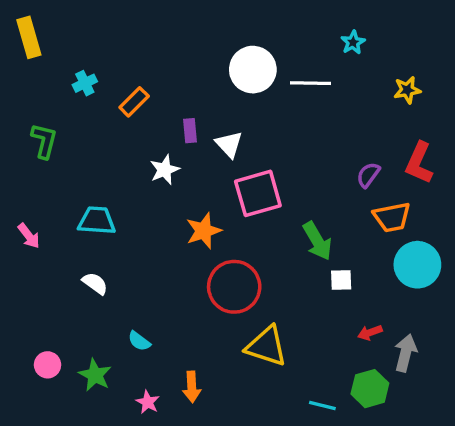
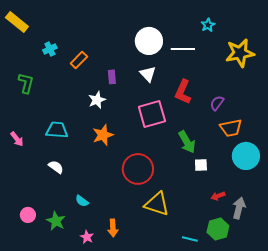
yellow rectangle: (29, 37) -> (17, 22), turned -35
yellow star: (407, 90) -> (240, 53), size x1.8
white triangle: (229, 144) -> (148, 74), moved
red L-shape: (419, 163) -> (183, 92), moved
orange star: (204, 231) -> (103, 135), moved

